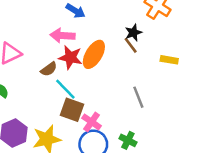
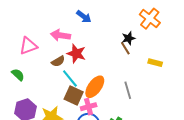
pink arrow: (62, 36) -> (61, 35), moved
orange ellipse: (94, 54) -> (95, 87), moved
pink cross: (92, 122) -> (89, 107), turned 35

